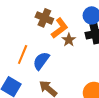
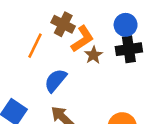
orange line: (23, 54) -> (35, 46), moved

